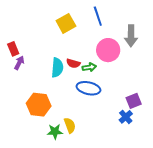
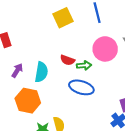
purple arrow: (19, 63) -> (17, 70), moved
cyan semicircle: (57, 68) -> (41, 72), moved

